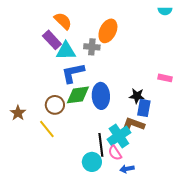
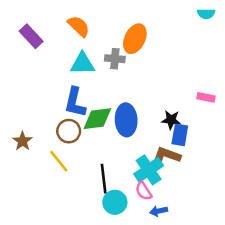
purple rectangle: (52, 40) -> (31, 36), moved
blue L-shape: (73, 73) -> (75, 102), moved, turned -65
black line: (101, 145) -> (104, 179), moved

